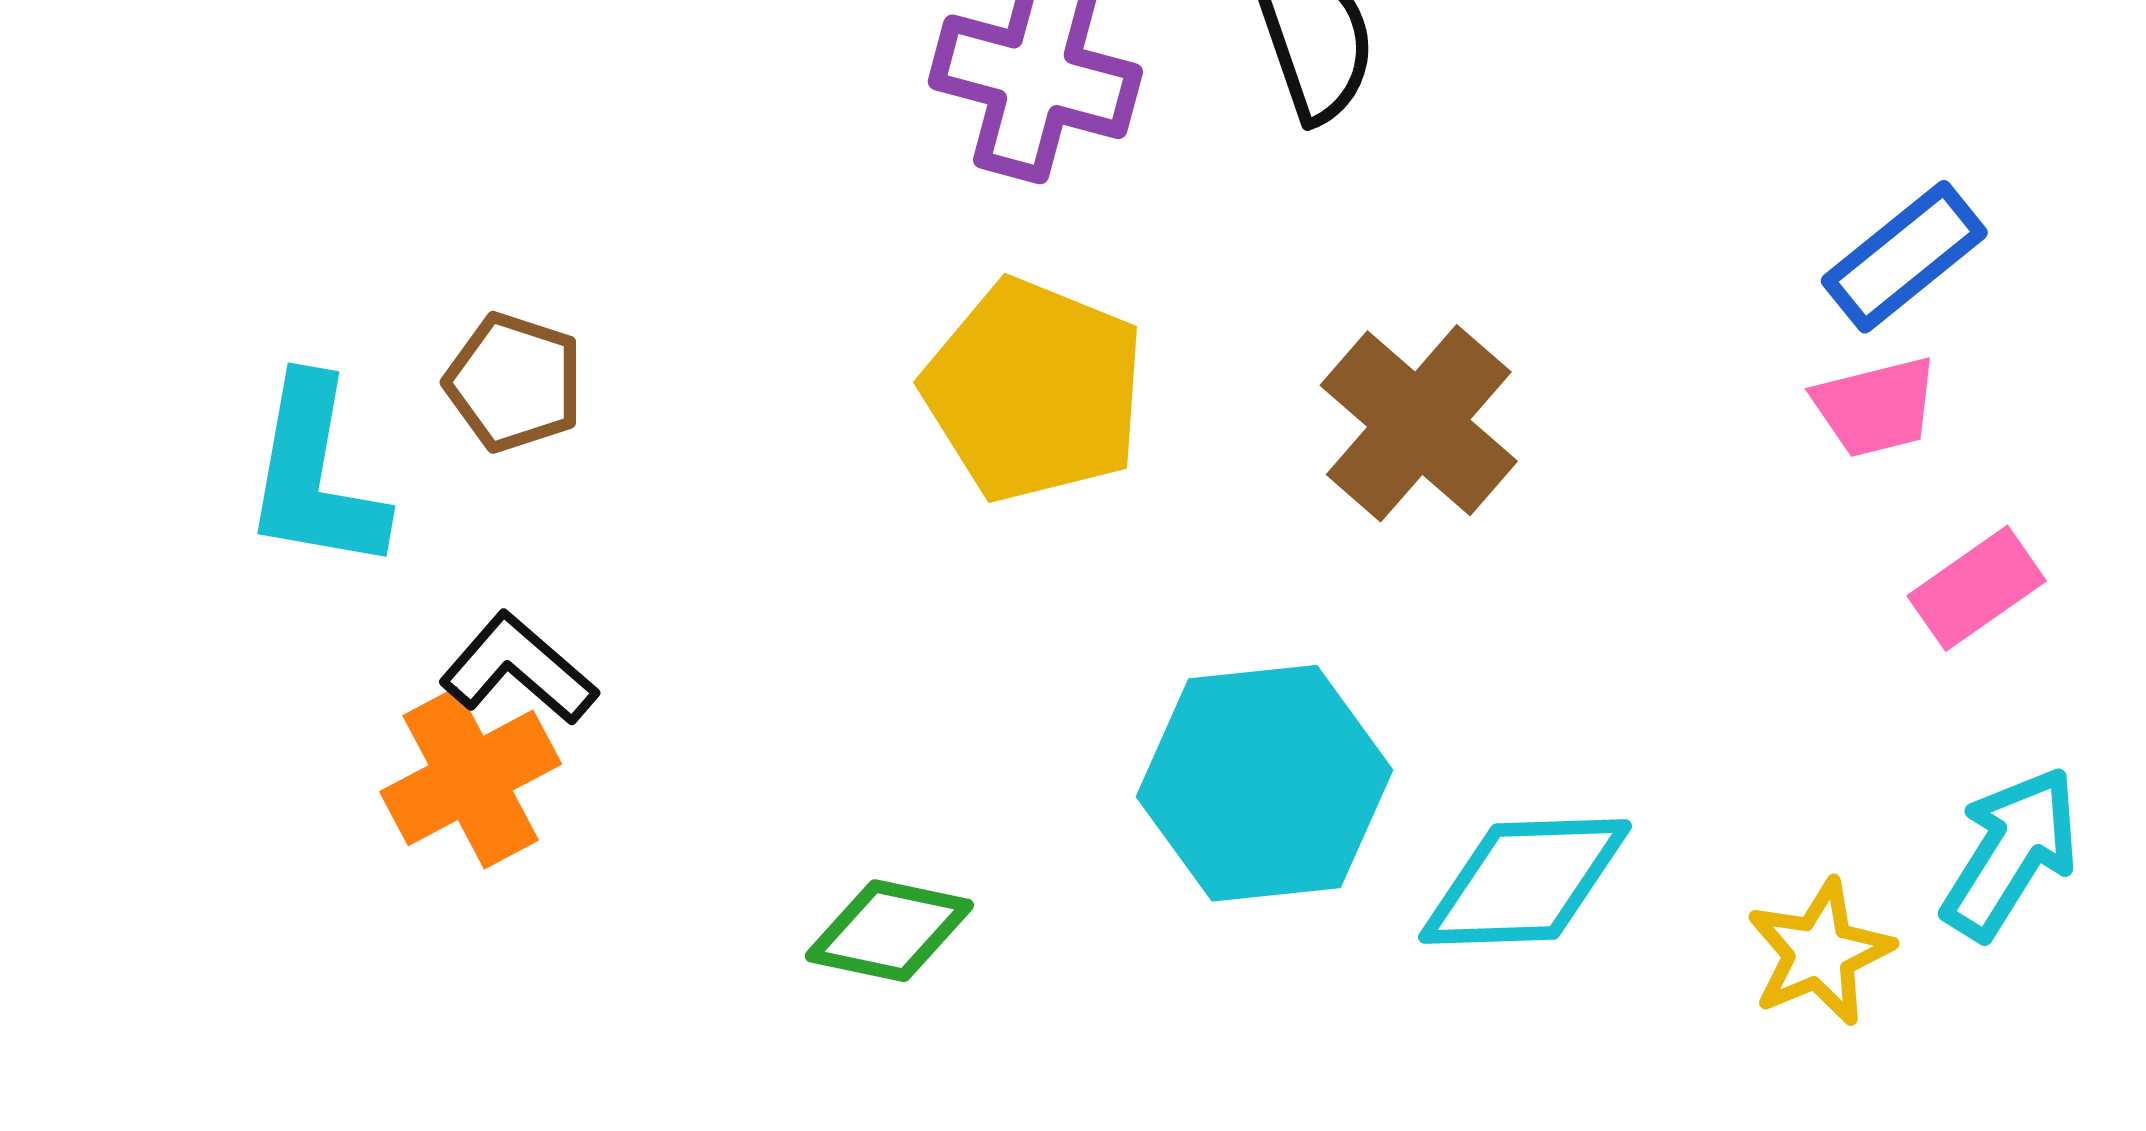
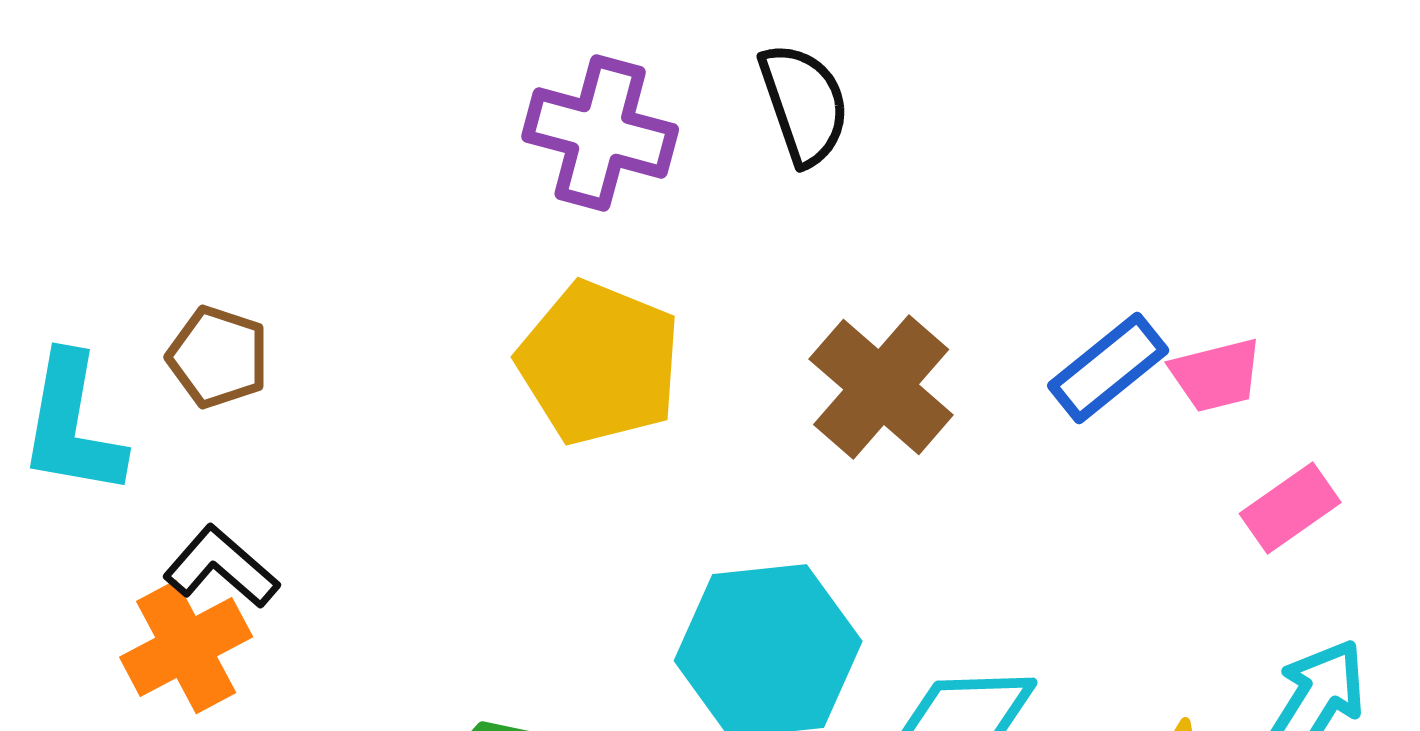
blue rectangle: (1904, 257) -> (1108, 368), moved

